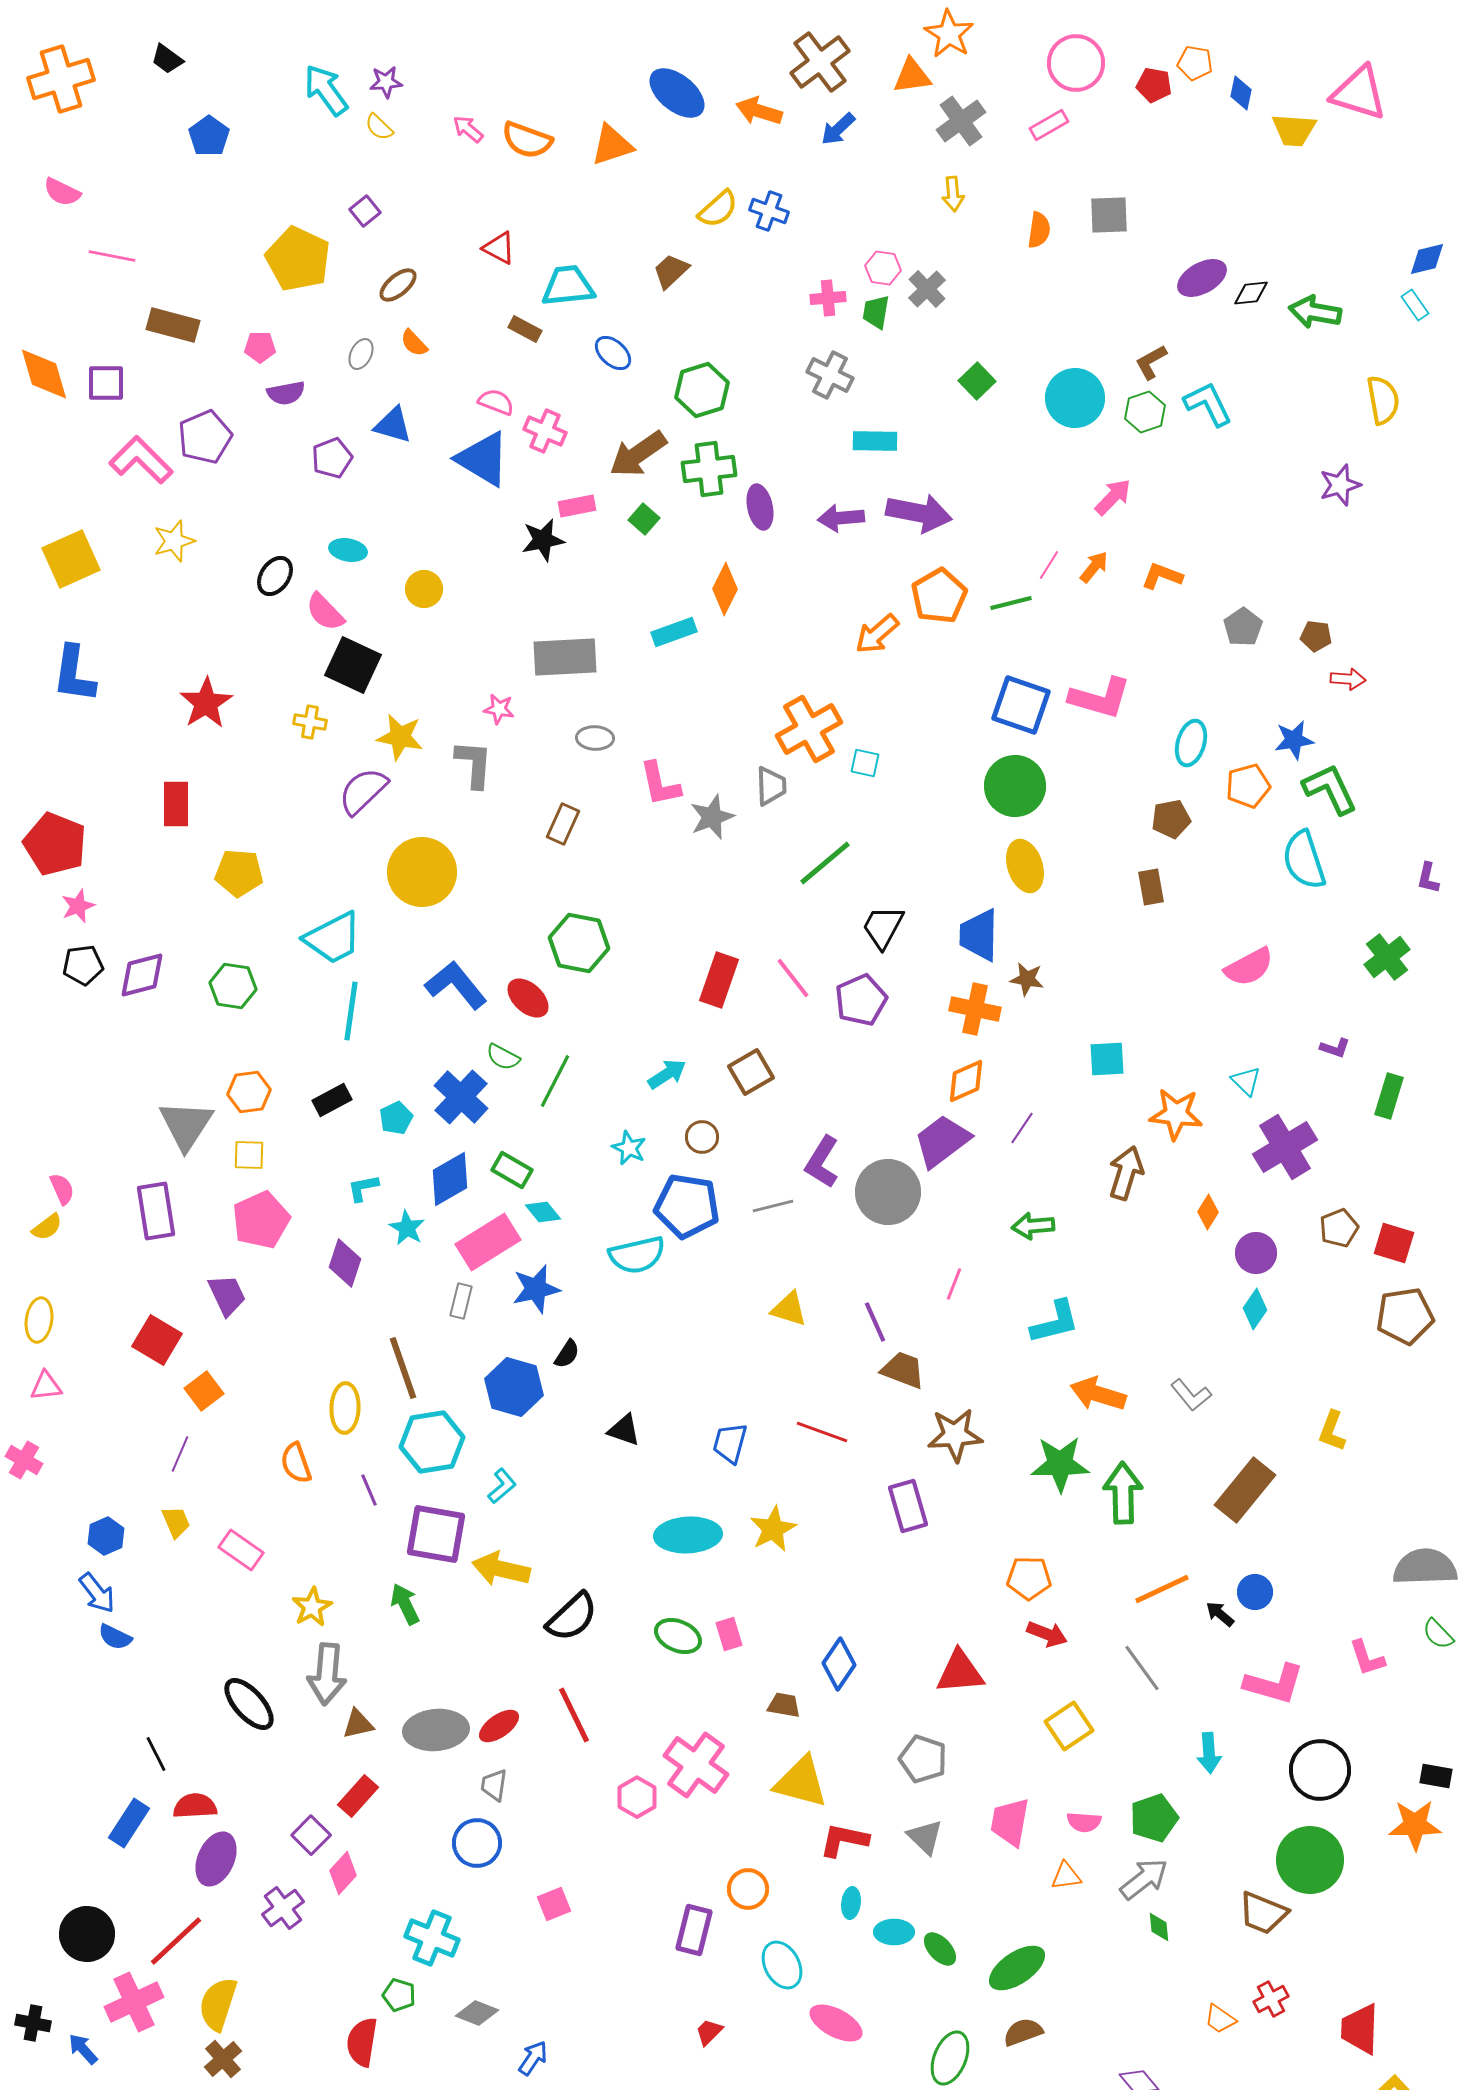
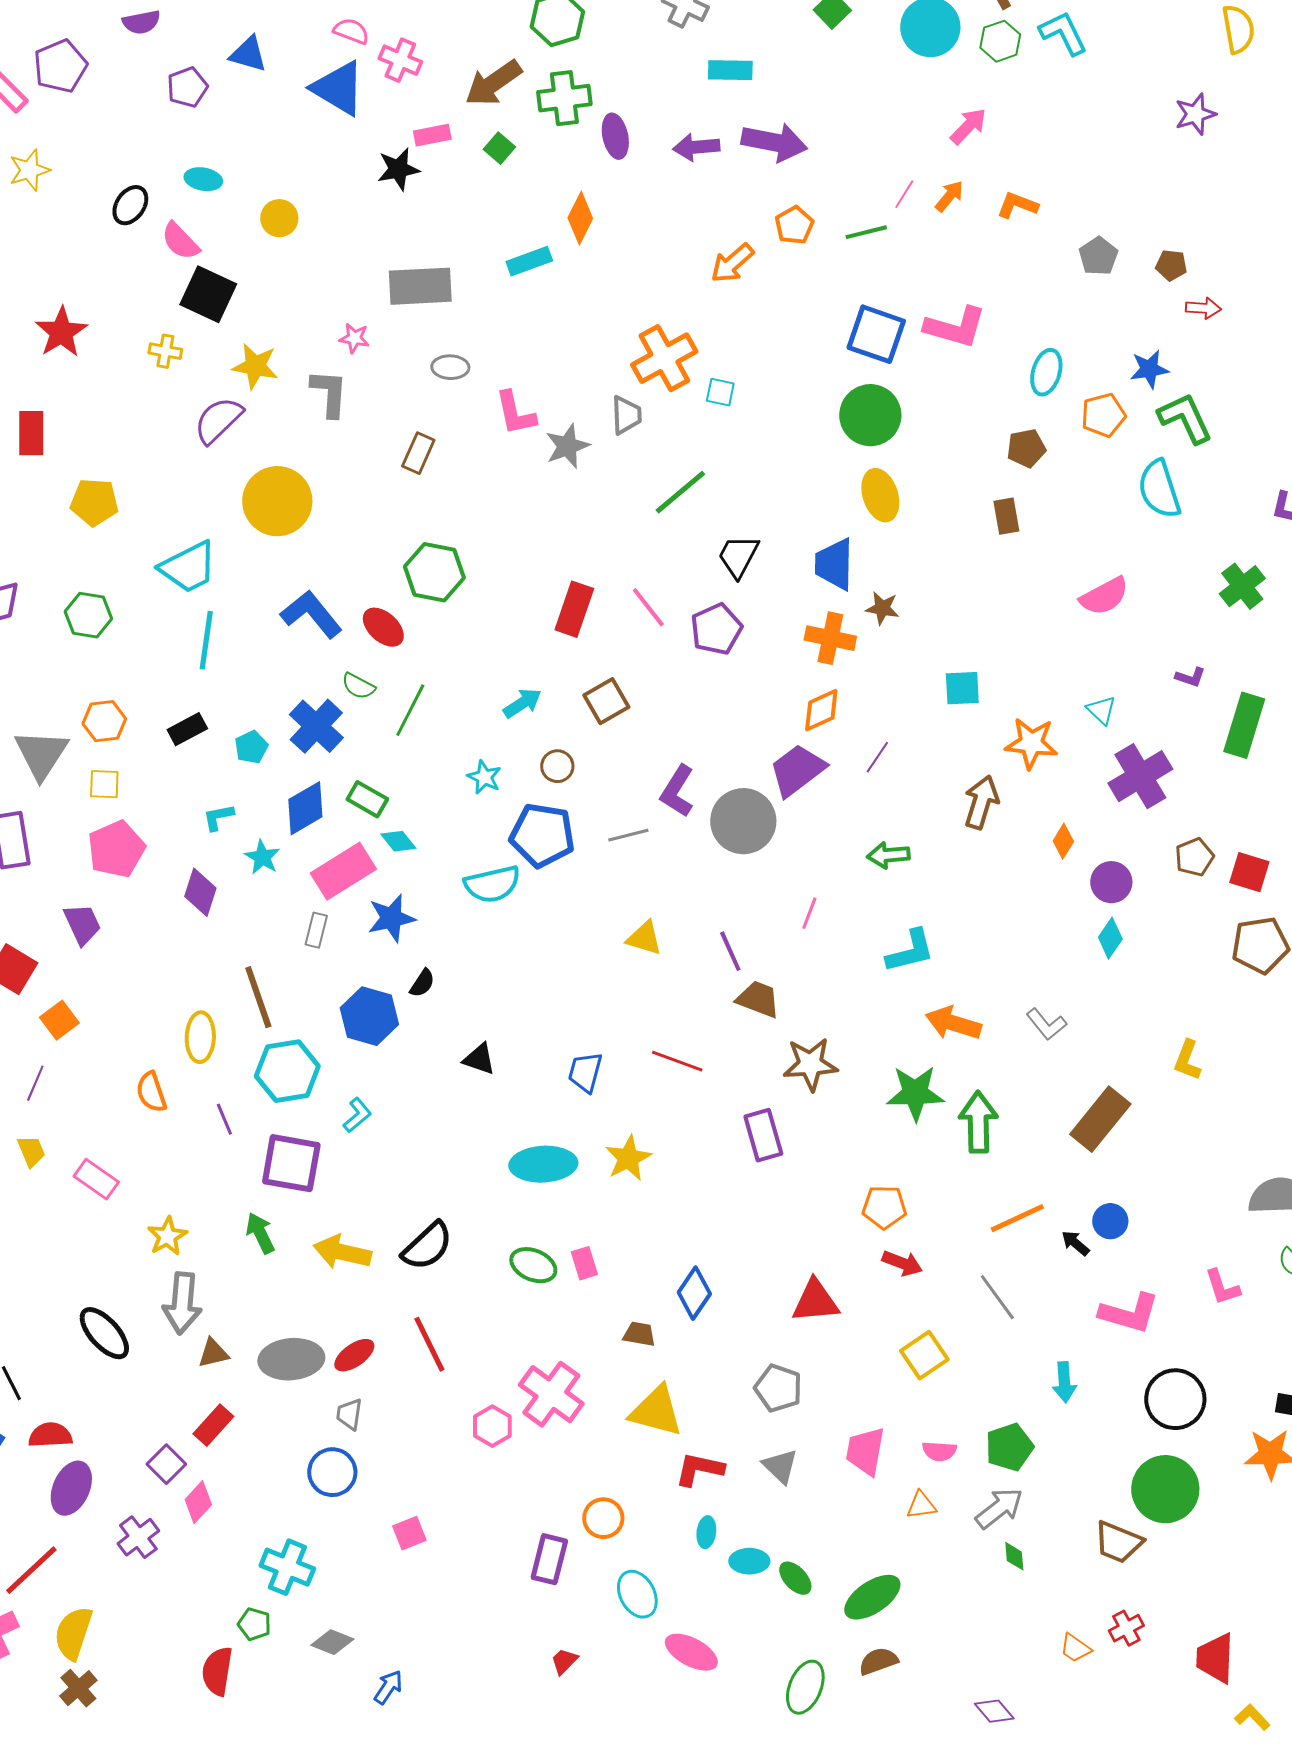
orange pentagon: (939, 596) -> (794, 225), size x0.7
green rectangle: (1389, 1096) -> (1244, 725), size x1.4
yellow arrow: (501, 1569) -> (342, 1252), moved

